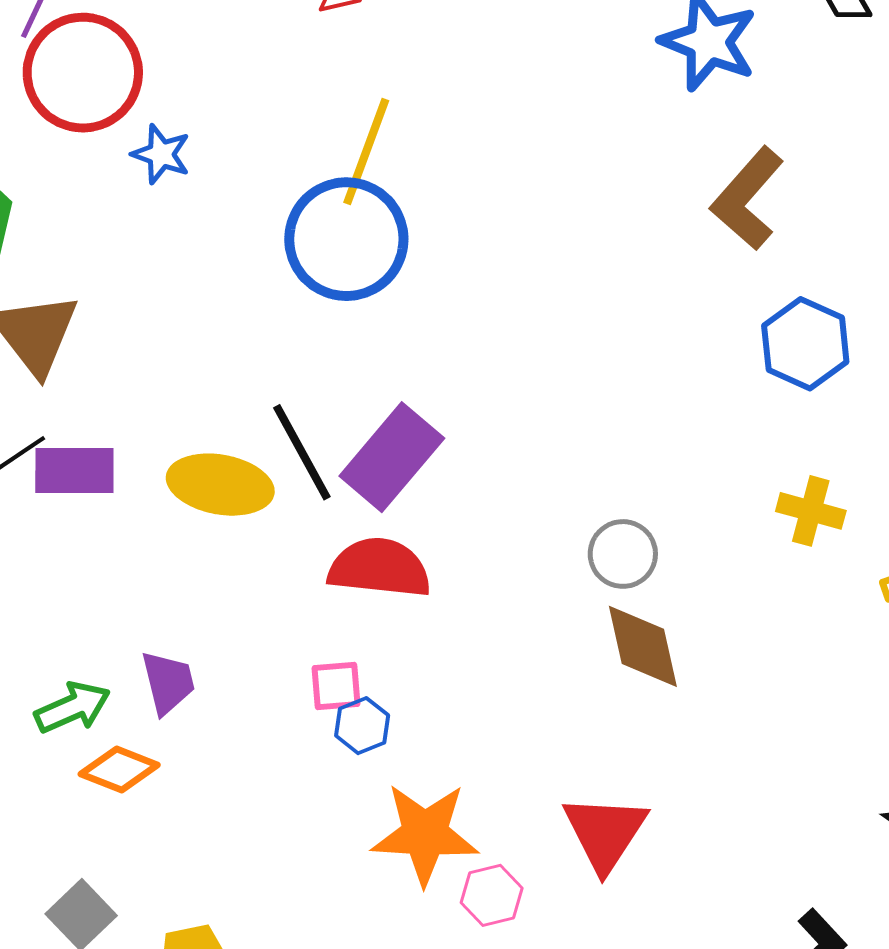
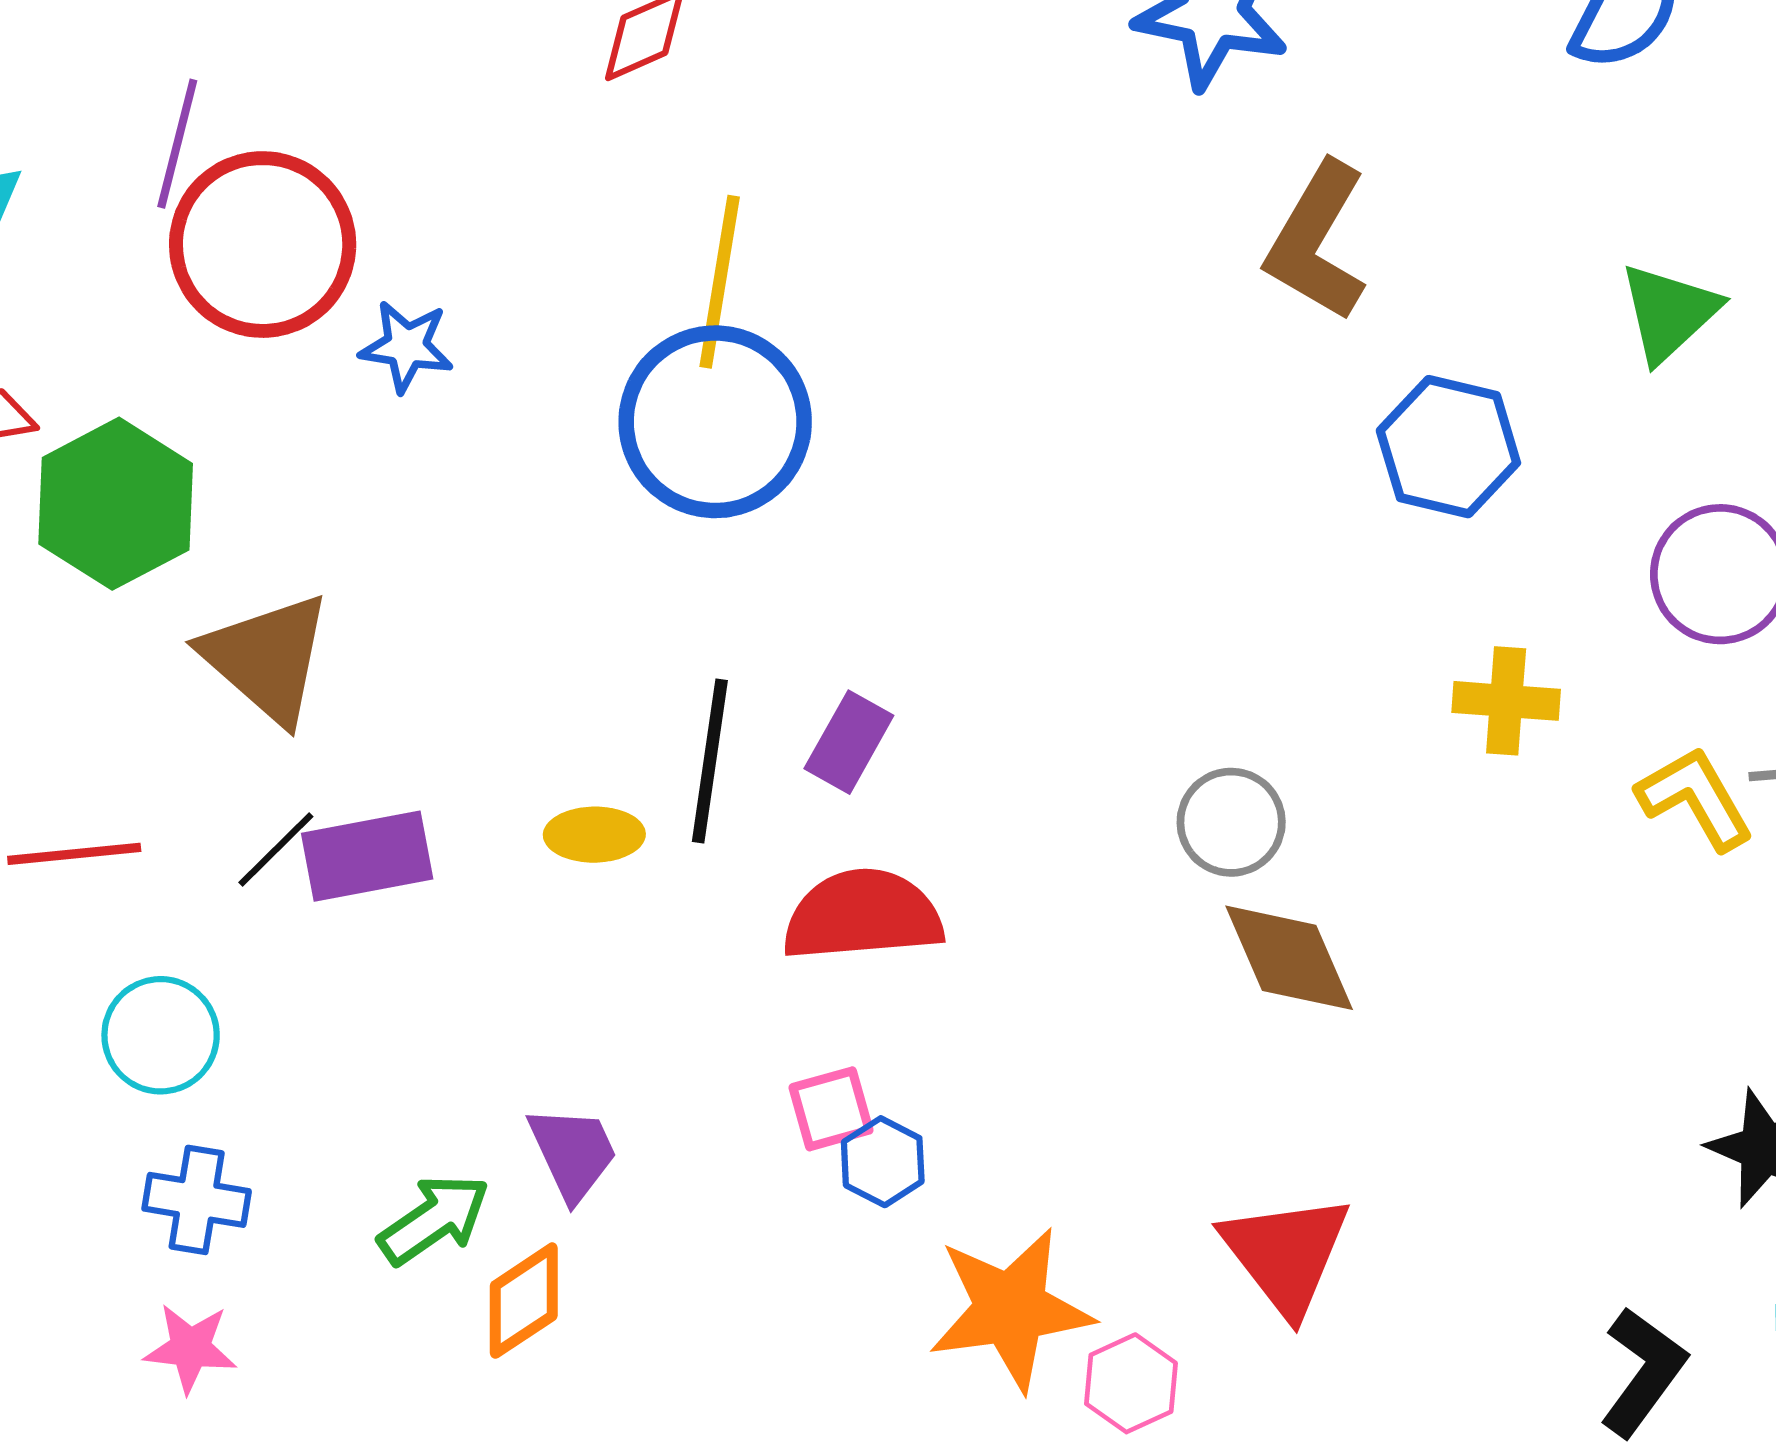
black line: (302, 452) -> (710, 761), turned 48
purple rectangle: (392, 457) -> (849, 742), size x0.6
yellow ellipse: (220, 485) -> (594, 835), size x0.6
orange diamond: (119, 769) -> (524, 1301), turned -44

